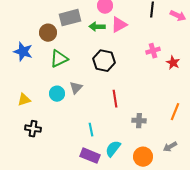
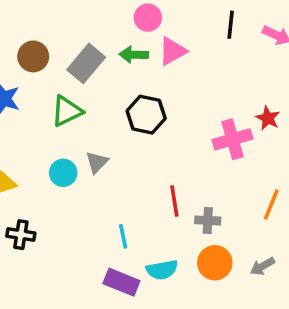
gray rectangle: (70, 18) -> (86, 63), moved, turned -35
brown circle: (48, 33) -> (33, 56), moved
pink cross: (153, 51) -> (232, 139), moved, size x1.5
red line: (115, 99) -> (174, 201), moved
cyan semicircle: (113, 149) -> (162, 270), turned -138
orange circle: (143, 157) -> (215, 263), moved

